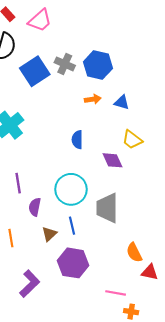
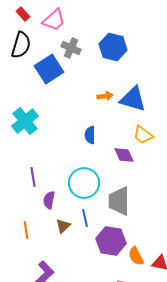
gray cross: (65, 64) -> (71, 48), moved
blue hexagon: (98, 65) -> (113, 47), moved
blue triangle: (122, 102) -> (133, 99), size x1.8
orange semicircle: (134, 253) -> (136, 256), moved
purple hexagon: (73, 263) -> (111, 241), moved

